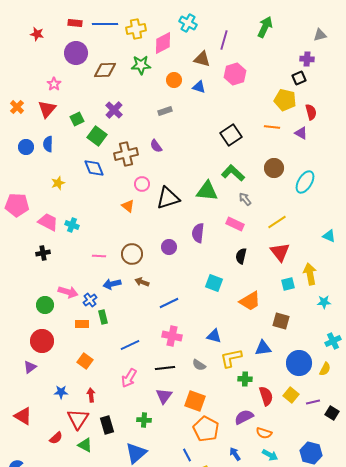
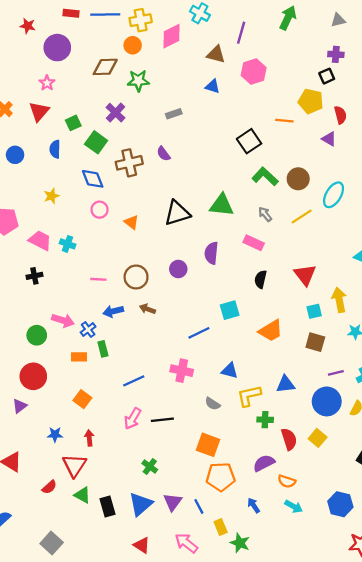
gray triangle: (320, 35) -> (338, 20), moved
purple circle: (76, 53) -> (57, 48), moved
green star: (141, 65) -> (138, 81), moved
orange circle: (174, 80) -> (133, 45), moved
orange line: (272, 127) -> (284, 121), moved
blue semicircle: (48, 144) -> (55, 149), moved
green L-shape: (233, 173) -> (265, 177), moved
pink circle: (142, 184) -> (100, 210), moved
yellow line: (277, 222) -> (302, 216), moved
cyan square: (214, 283) -> (230, 310), turned -36
blue line: (169, 303) -> (199, 333), moved
brown square: (281, 321) -> (315, 342), moved
black line: (165, 368) -> (162, 420), moved
purple triangle: (164, 396) -> (173, 502), moved
purple line: (313, 402) -> (336, 373), moved
green cross: (144, 420) -> (150, 467), turned 32
black rectangle: (107, 425) -> (108, 506), moved
orange pentagon: (206, 429) -> (221, 477), turned -30

